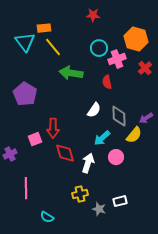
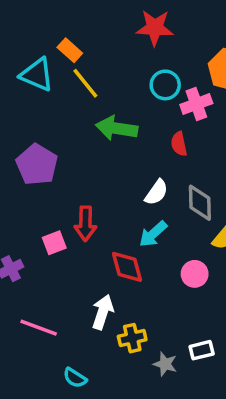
red star: (93, 15) -> (155, 28), size x1.5
orange rectangle: (44, 28) -> (70, 50), turned 48
cyan triangle: (25, 42) -> (37, 75), turned -30
cyan arrow: (102, 138) -> (153, 234), moved
red diamond: (65, 153) -> (127, 267), moved
white arrow: (88, 163) -> (103, 312), moved
pink line: (26, 188) -> (39, 328), turned -70

